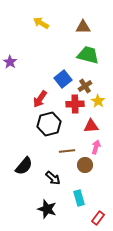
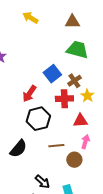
black semicircle: (24, 166) -> (18, 149), moved
black arrow: (53, 178) -> (42, 182), moved

